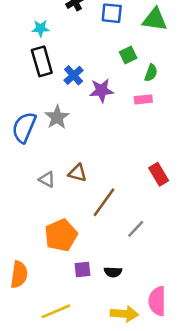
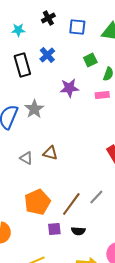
cyan star: (41, 28) -> (18, 30), moved
blue cross: (74, 75) -> (47, 55), moved
brown line: (104, 202) -> (71, 204), moved

